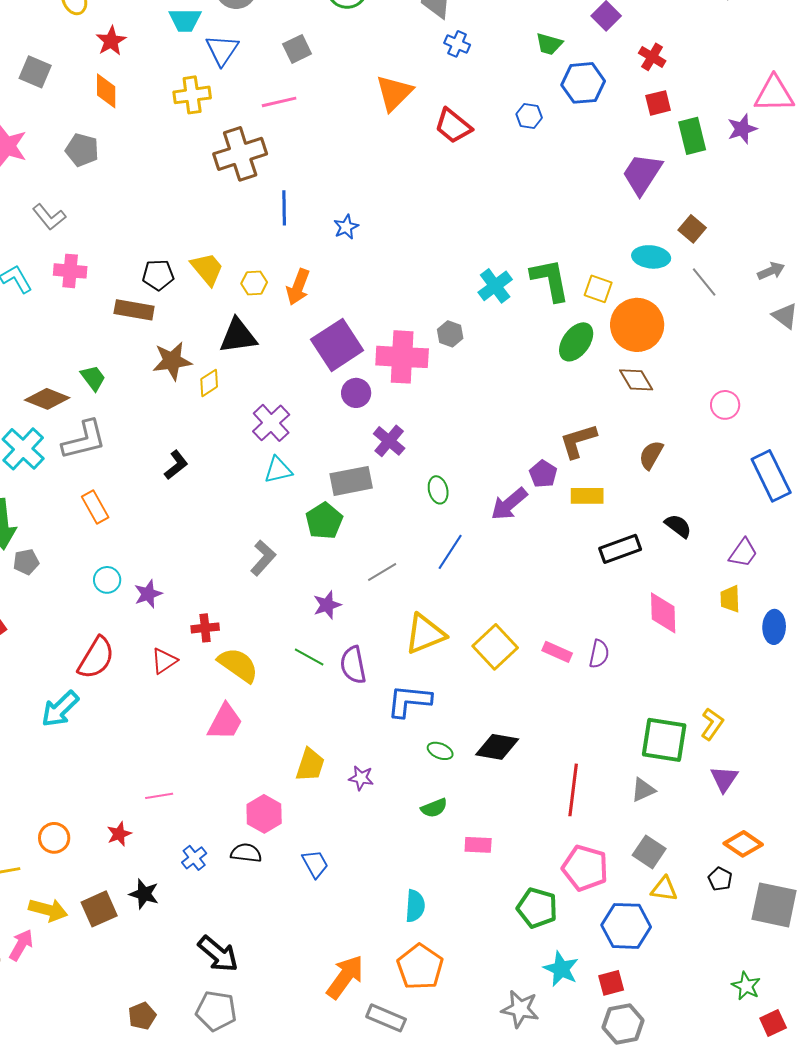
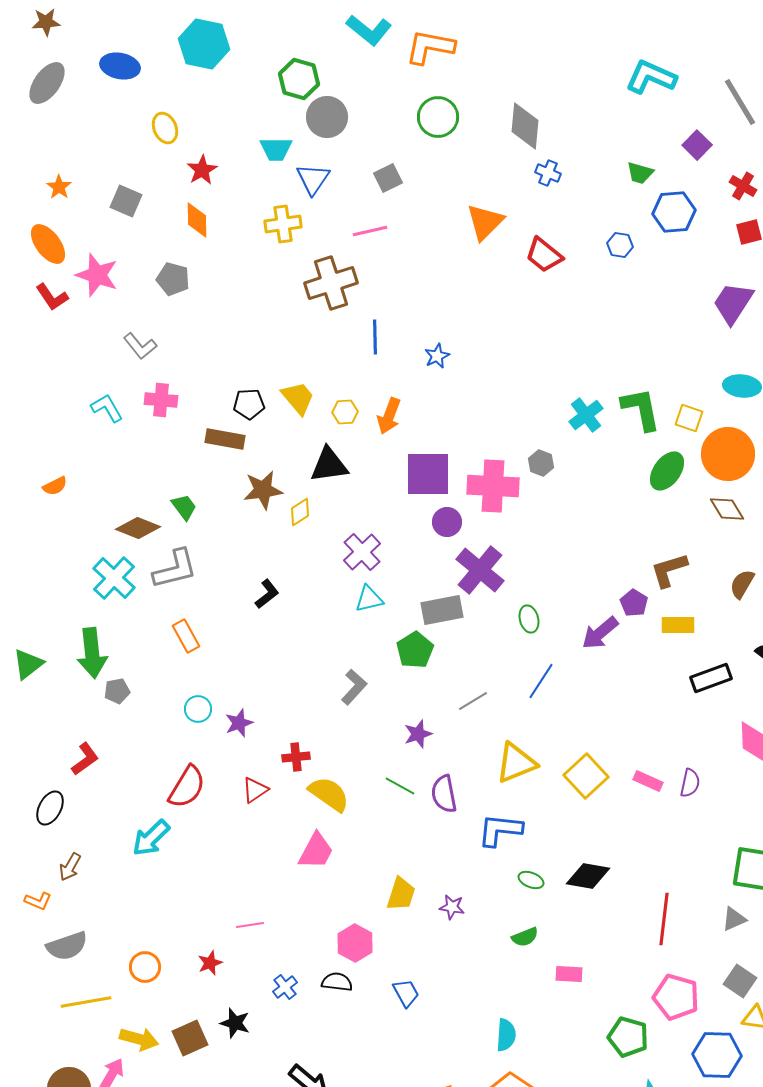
purple square: (337, 345) -> (428, 474), turned 33
purple cross: (389, 441) -> (480, 570), size x1.5

